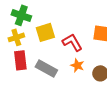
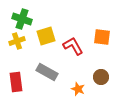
red rectangle: (20, 60) -> (16, 82), moved
orange star: (77, 65) -> (78, 89), moved

